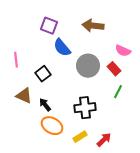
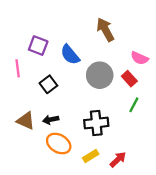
purple square: (49, 26) -> (38, 46), moved
brown arrow: (93, 26) -> (105, 30), turned 55
brown triangle: (24, 96) -> (26, 121), moved
black arrow: (45, 105) -> (51, 120), turned -64

